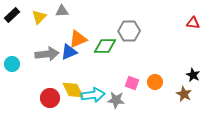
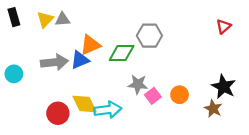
gray triangle: (62, 11) -> (63, 19), moved
black rectangle: (12, 15) -> (14, 17), turned -63
red triangle: (193, 23) -> (224, 26), turned -48
black star: (193, 75) -> (224, 87), size x1.5
pink square: (132, 83) -> (153, 96), turned 32
gray star: (116, 100) -> (138, 84), moved

